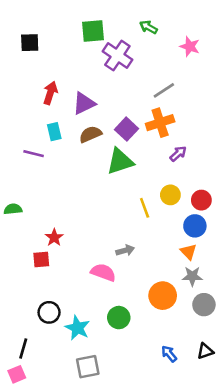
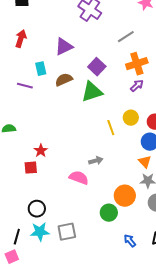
red arrow: (50, 93) -> (21, 39), moved
orange cross: (160, 123) -> (137, 64), moved
brown semicircle: (90, 134) -> (64, 80), moved
green circle: (119, 318) -> (109, 213), moved
cyan star: (77, 328) -> (40, 232), moved, turned -30
gray square: (88, 367) -> (67, 232), moved

